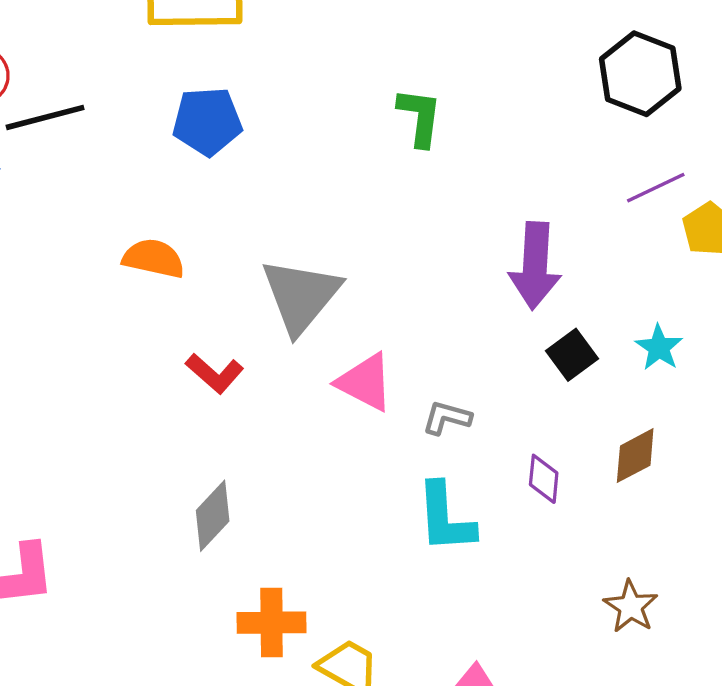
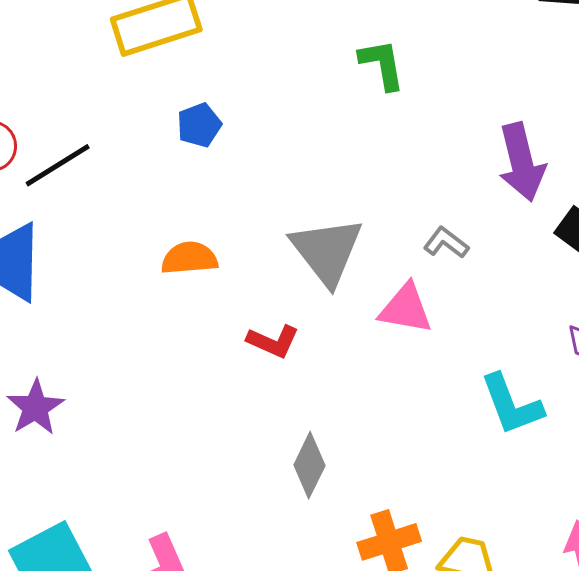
blue pentagon: (207, 121) -> (199, 125), size x0.7
gray L-shape: (447, 418) -> (446, 243), moved, turned 39

